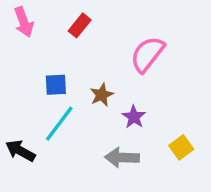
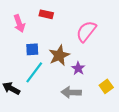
pink arrow: (24, 22) -> (19, 23), moved
red rectangle: (80, 25) -> (46, 14), turned 64
brown star: (102, 95) -> (59, 55), size x1.5

